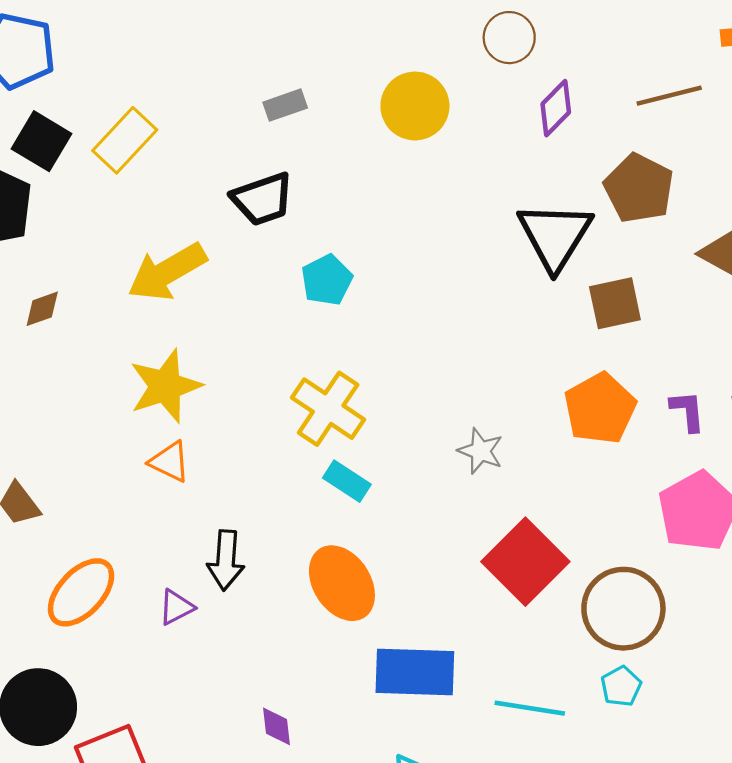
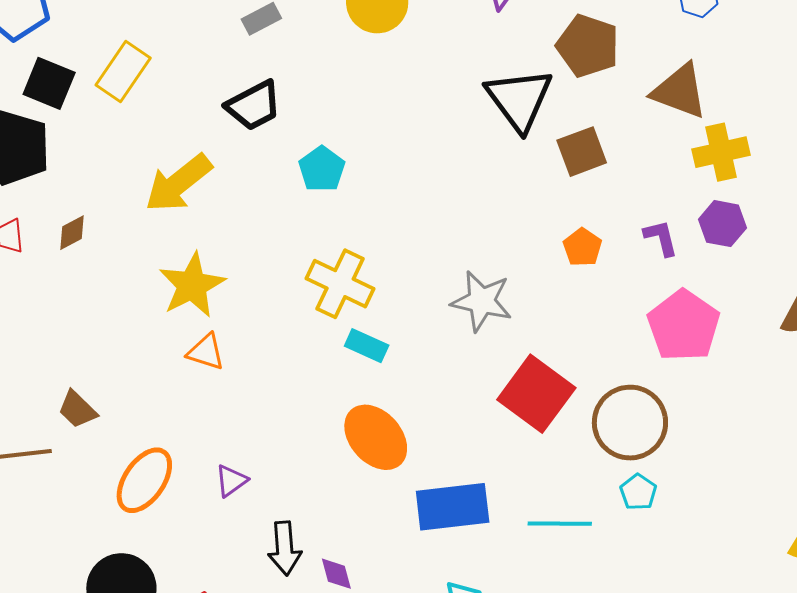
orange pentagon: (600, 409) -> (582, 247), size x0.6
gray star: (481, 451) -> (482, 301), size x1.5
black arrow: (226, 560) -> (285, 548), moved

